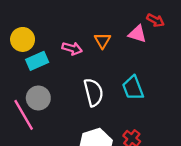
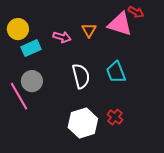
pink triangle: (137, 34) -> (120, 24), size x1.5

